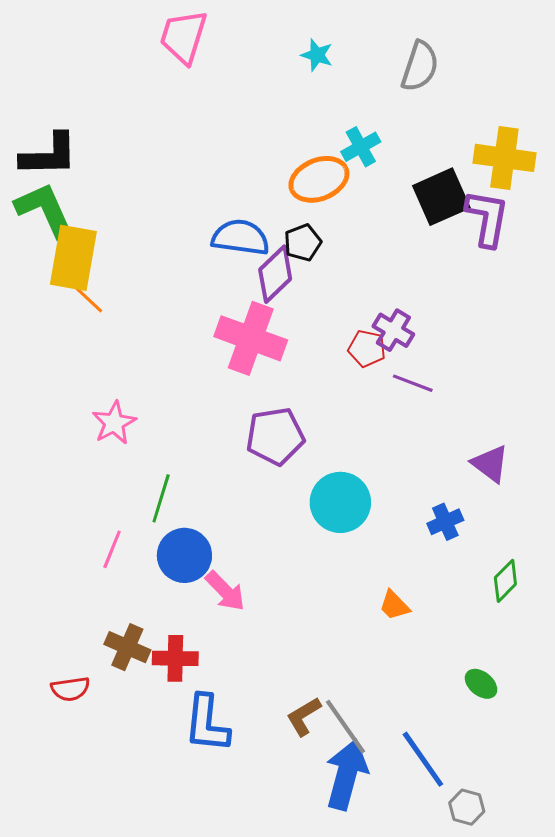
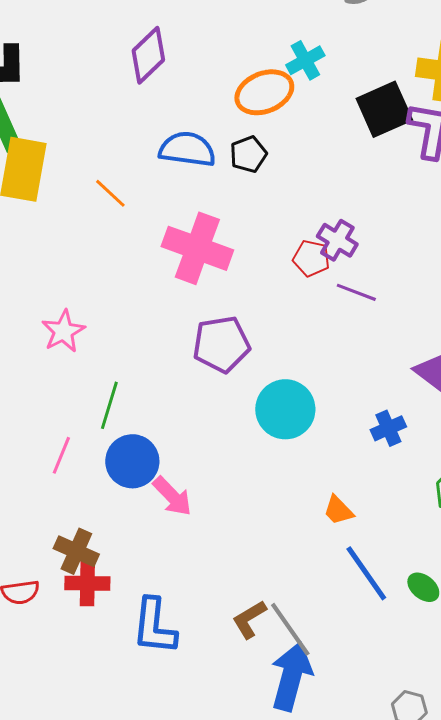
purple diamond: (275, 274) -> (148, 55), moved
orange line: (88, 299) -> (110, 193), moved
red cross: (175, 658) -> (87, 583), moved
blue line: (423, 759) -> (366, 573), moved

